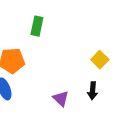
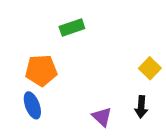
green rectangle: (37, 26) -> (72, 27), turned 60

